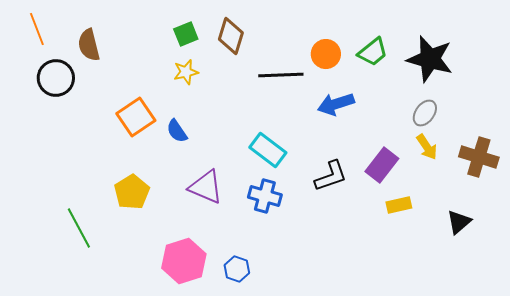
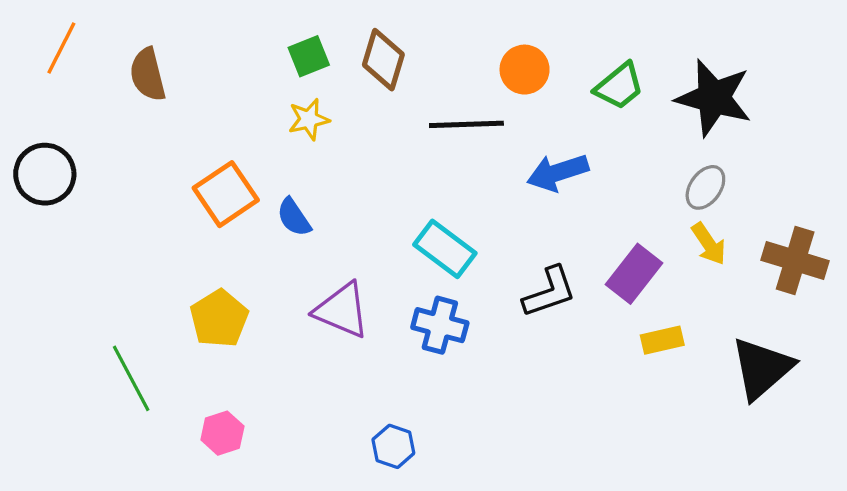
orange line: (37, 29) -> (61, 48), turned 48
orange circle: (326, 54) -> (525, 70), moved
black circle: (56, 78) -> (45, 174), moved
black triangle: (459, 222) -> (762, 368), size x1.6
pink hexagon: (184, 261) -> (222, 433), moved, size x0.6

